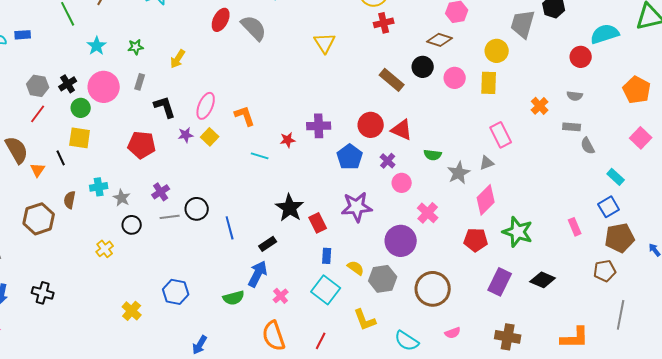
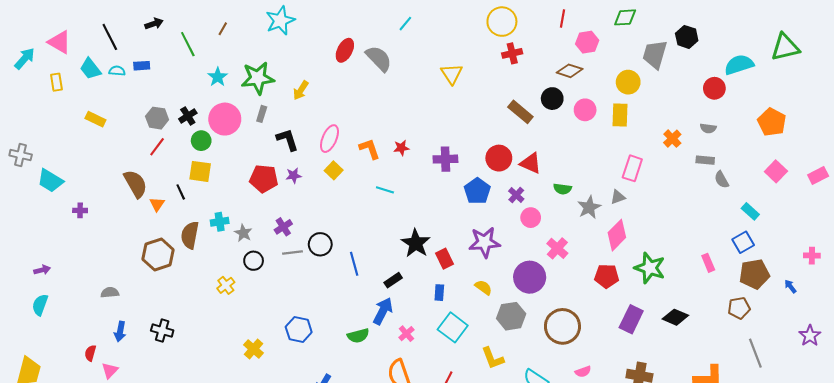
green star: (136, 47) -> (258, 78), size x2.0
purple star: (186, 135) -> (294, 176), moved
pink rectangle: (501, 135) -> (632, 168), turned 45
red star: (288, 140) -> (401, 148), moved
brown semicircle: (70, 200) -> (190, 235), size x1.5
blue rectangle: (327, 256) -> (439, 293), moved
yellow semicircle: (356, 268) -> (483, 287), moved
gray line: (621, 315) -> (755, 353), turned -32

